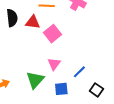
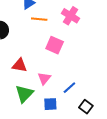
red triangle: (33, 22) -> (20, 65), moved
pink square: (53, 34) -> (55, 45), moved, turned -30

